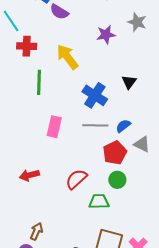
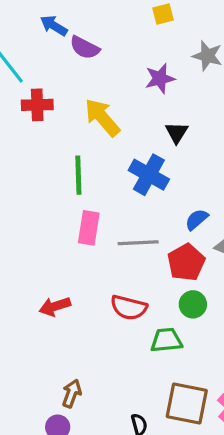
green line: (39, 82) -> (78, 175), moved
black triangle: (129, 82) -> (177, 133), moved
gray line: (95, 125) -> (138, 243), moved
red semicircle: (76, 179) -> (129, 308), turned -120

